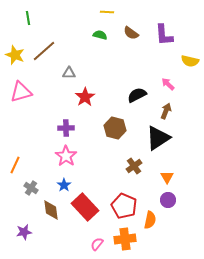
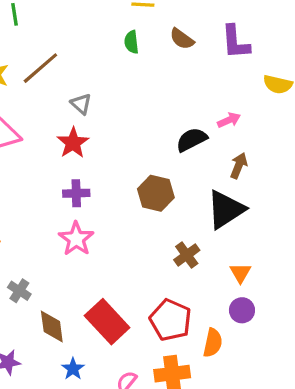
green semicircle: (100, 35) -> (131, 42), turned -112
gray triangle: (69, 73) -> (81, 104), turned 40
pink arrow: (168, 84) -> (229, 120), moved, turned 112
red star: (85, 97) -> (73, 143), moved
blue star: (64, 185) -> (73, 369), moved

